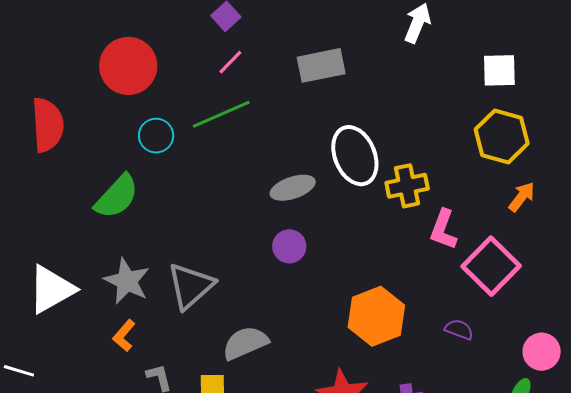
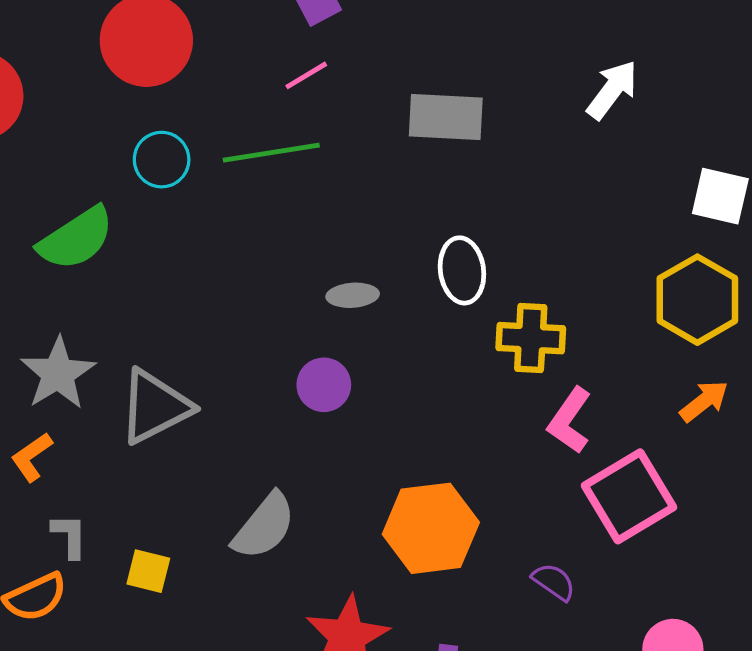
white ellipse: (355, 156) -> (462, 270), size x0.7
gray ellipse: (293, 188) -> (353, 295), size x0.7
gray semicircle: (245, 343) -> (264, 526), moved, turned 138

